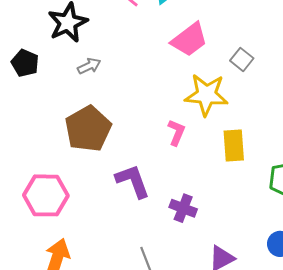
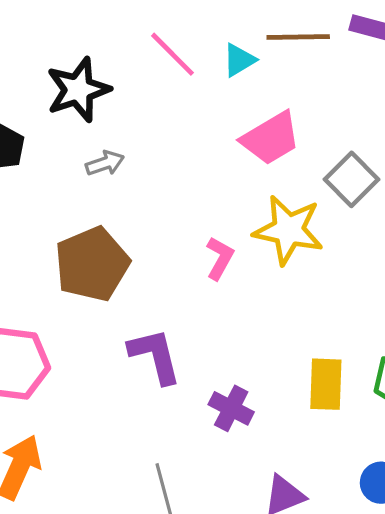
gray square: (242, 59) -> (351, 179), size x1.4
pink L-shape: (176, 132) -> (220, 258), moved
yellow rectangle: (234, 145) -> (326, 384), moved

